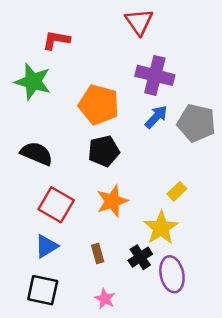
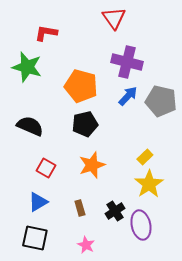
red square: (56, 205) -> (46, 168), size x0.7
yellow star: (161, 228) -> (149, 184), moved

